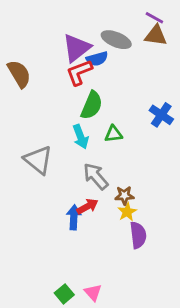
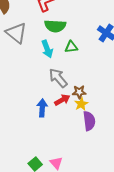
green semicircle: (92, 105) -> (55, 26), turned 70
gray triangle: (38, 160) -> (16, 33), moved
red arrow: (87, 206) -> (62, 100), moved

